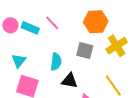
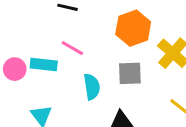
cyan semicircle: (56, 62) -> (92, 87), moved

